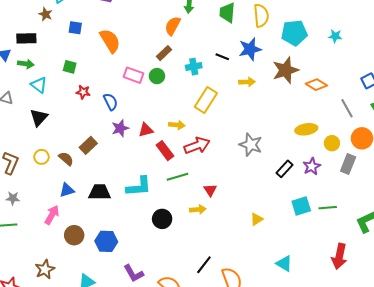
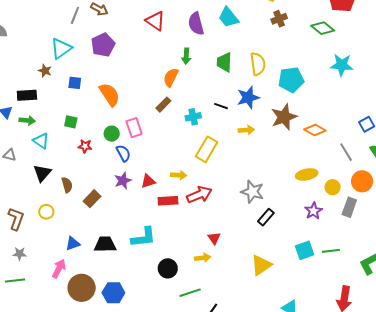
cyan star: (335, 36) -> (342, 65), moved, size x1.6
pink rectangle: (134, 75) -> (134, 128), turned 54
green circle: (157, 76) -> (112, 134), moved
blue semicircle: (111, 102) -> (123, 153), moved
red rectangle: (165, 151) -> (168, 201), turned -54
brown semicircle: (66, 159) -> (67, 185), moved, turned 35
black rectangle: (285, 169) -> (266, 217), moved
green line: (177, 177) -> (190, 293), moved
yellow triangle: (257, 219) -> (261, 265), size x1.6
brown circle: (74, 235) -> (82, 288), size x1.4

